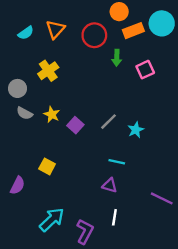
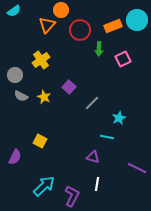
orange circle: (119, 12) -> (61, 10), moved
cyan semicircle: (26, 33) -> (14, 11), moved
purple square: (75, 125) -> (69, 87), moved
cyan star: (136, 130) -> (119, 118), moved
cyan line: (117, 162) -> (107, 137), moved

